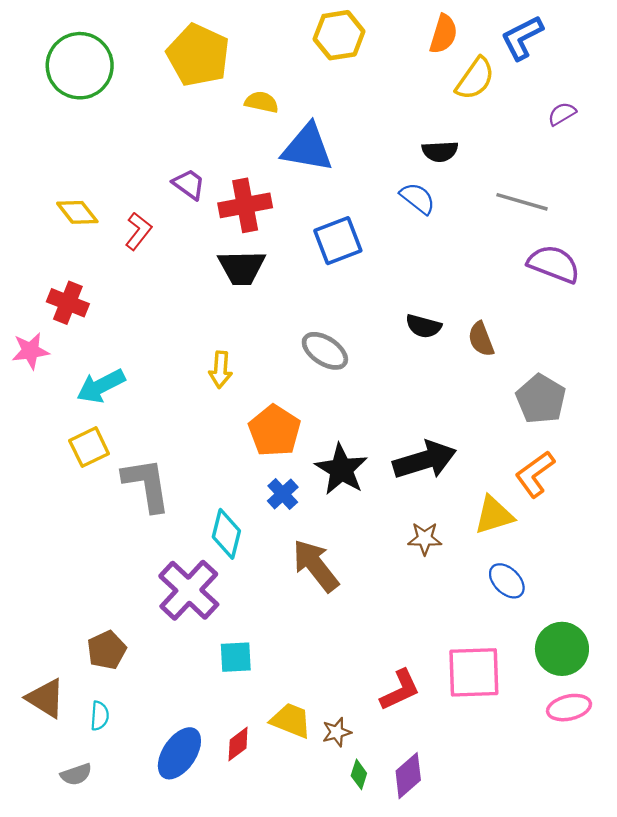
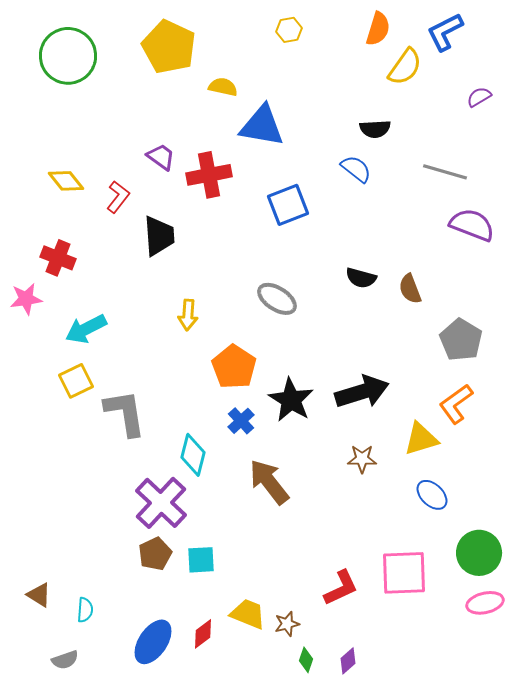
yellow hexagon: (339, 35) -> (289, 30), size x0.6
black trapezoid: (242, 268) -> (159, 236), moved, turned -93
brown pentagon: (107, 650) -> (155, 554), moved
brown triangle: (46, 698) -> (39, 595), size x0.7
purple diamond: (408, 776) -> (348, 661), size x0.7

